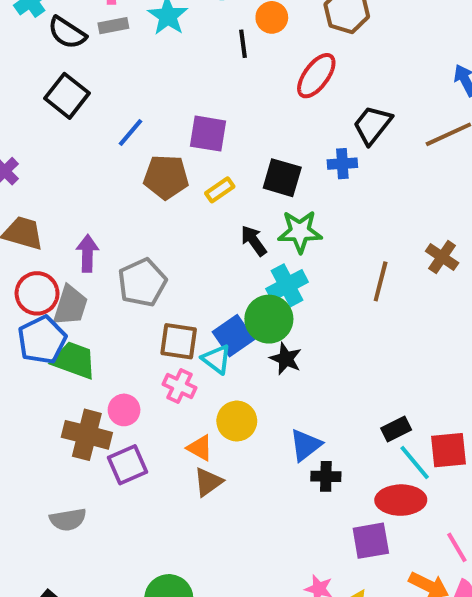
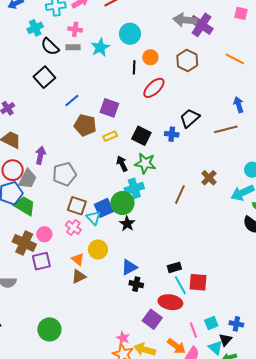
red ellipse: (316, 76) -> (154, 88), moved
brown cross: (442, 257) -> (209, 178), moved
purple square: (371, 541) -> (152, 319), turned 36

